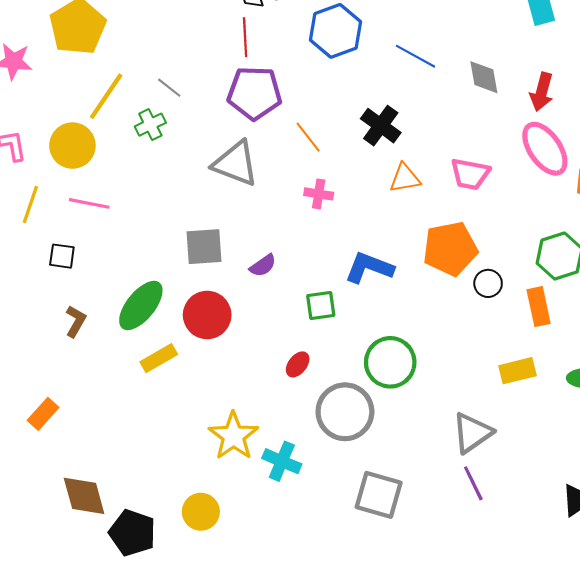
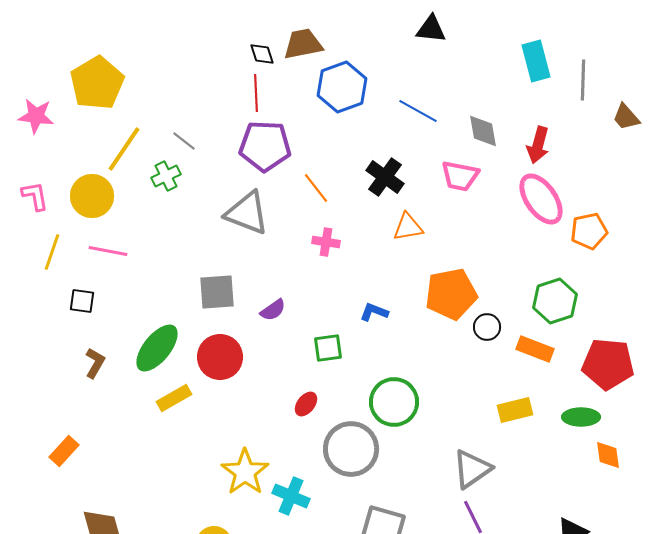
pink trapezoid: (470, 174) -> (460, 176), moved
blue L-shape: (369, 268) -> (374, 312), size x0.6
orange rectangle: (539, 307) -> (535, 349), turned -57

